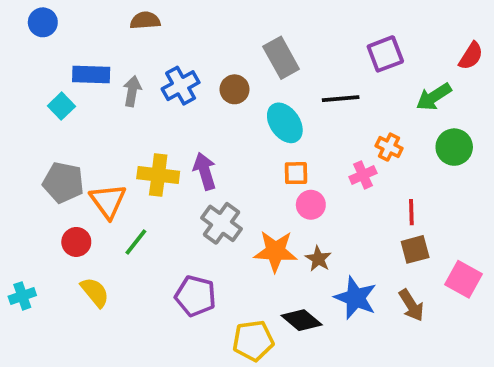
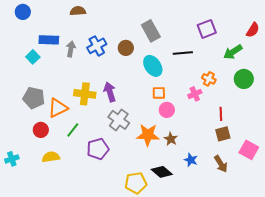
orange triangle: (108, 201) -> (58, 108), turned 40
yellow semicircle: (95, 292) -> (51, 157), turned -60
purple pentagon: (195, 296) -> (98, 149), moved, turned -30
blue star: (356, 298) -> (191, 160), size x0.6

